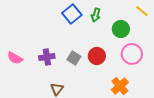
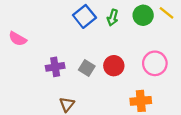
green circle: (121, 29) -> (143, 15), moved
pink semicircle: (15, 58) -> (18, 39), moved
orange cross: (120, 86) -> (141, 101), turned 36

